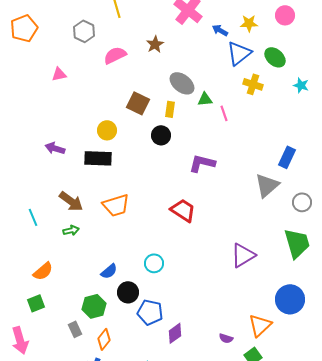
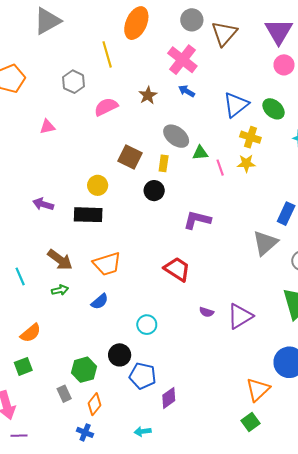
yellow star: (249, 23) -> (246, 163), moved
blue arrow: (220, 30) -> (187, 91), moved
blue semicircle: (109, 271) -> (100, 302), moved
purple semicircle: (226, 338) -> (206, 312), moved

